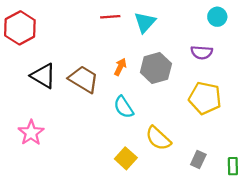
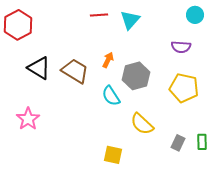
gray hexagon: (156, 68) -> (136, 76), moved
yellow square: (126, 158) -> (113, 155), moved, turned -30
green rectangle: (233, 166) -> (202, 142), moved

